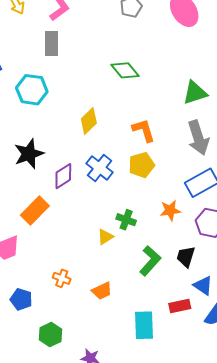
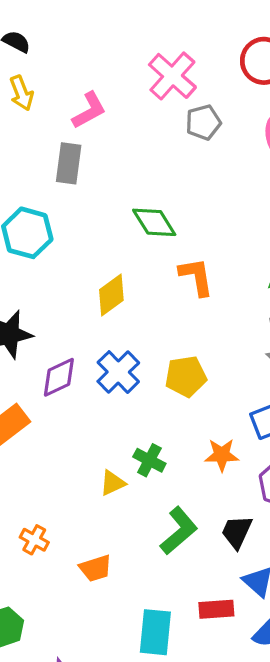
green diamond: (125, 70) -> (154, 222), moved
orange L-shape: (144, 130) -> (196, 277), moved

